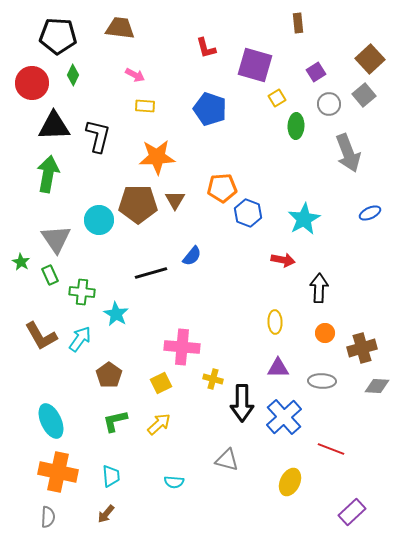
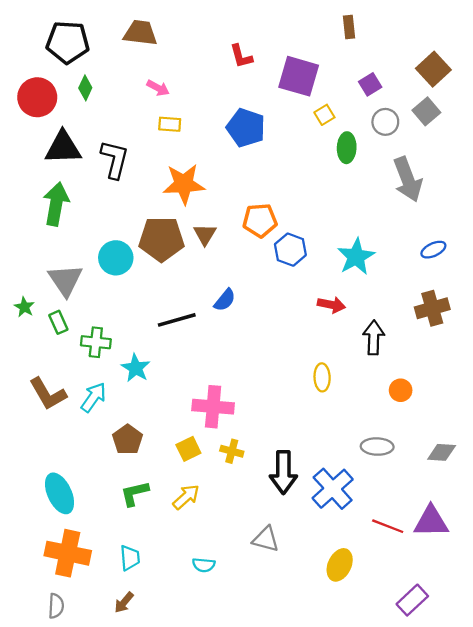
orange circle: (325, 333) -> (401, 390), moved
brown cross: (362, 348) -> (432, 308), moved
purple triangle: (278, 368) -> (431, 522), moved, size x1.4
yellow cross: (213, 379) -> (232, 451), moved

